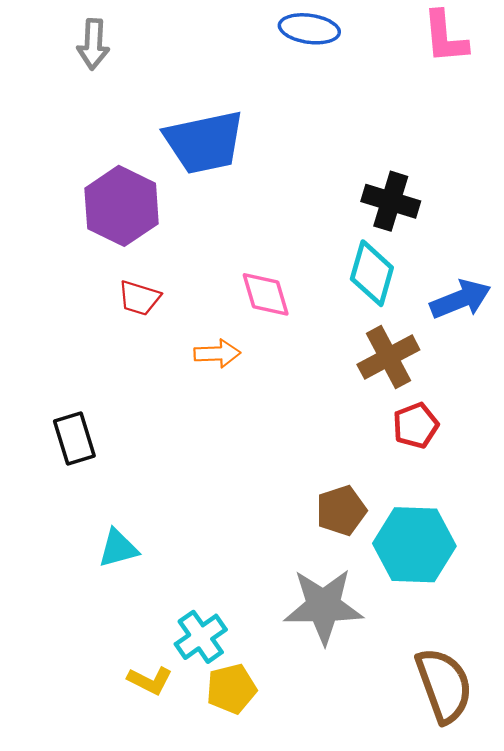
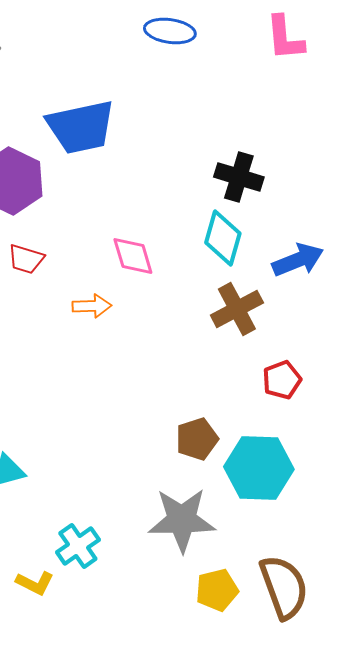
red pentagon: (416, 425) -> (282, 380), moved
yellow pentagon: (231, 689) -> (217, 590), moved

